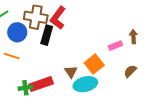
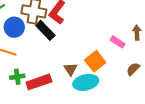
black rectangle: (47, 35) -> (45, 30), turned -60
pink rectangle: (115, 46) -> (118, 42), turned 56
green cross: (25, 88) -> (17, 77), moved

